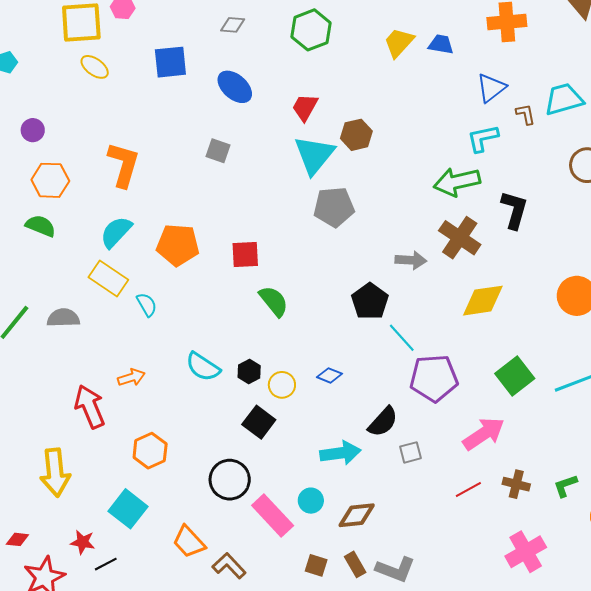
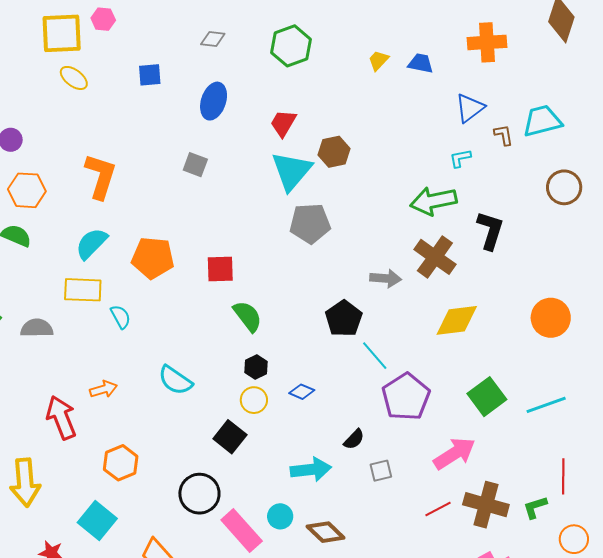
yellow trapezoid: (399, 43) -> (378, 60), size x0.7
blue square: (170, 62) -> (150, 75), size x0.7
blue ellipse: (235, 87) -> (214, 101), turned 66
cyan L-shape: (483, 138) -> (460, 158), size x0.7
yellow rectangle: (108, 279) -> (83, 290), turned -33
black hexagon: (249, 371) -> (256, 367), moved
purple pentagon: (434, 378) -> (406, 397), turned -30
black semicircle: (383, 422) -> (354, 439), size x0.7
brown cross: (516, 484) -> (486, 505), size x1.6
brown diamond: (357, 515) -> (326, 532), turned 48

